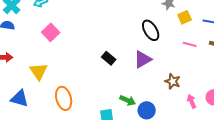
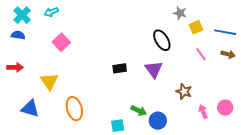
pink line: (190, 44) -> (201, 54), turned 40
black rectangle: (109, 58) -> (120, 68), turned -48
purple triangle: (143, 59) -> (154, 69), turned -36

